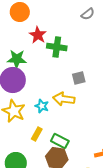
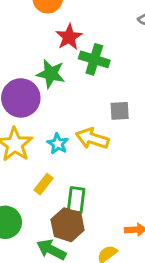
green star: (17, 59) -> (51, 74), moved
green rectangle: (60, 141) -> (76, 200), turned 60

